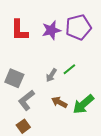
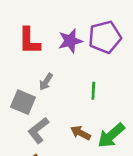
green line: (69, 69) -> (93, 91), turned -48
gray arrow: (51, 75) -> (46, 82), moved

